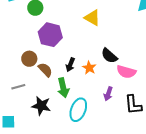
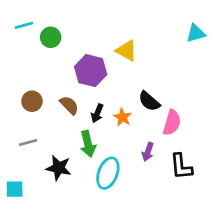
purple hexagon: (50, 35) -> (91, 71), moved
brown circle: (29, 59) -> (32, 101), moved
brown semicircle: (45, 70) -> (69, 105), moved
pink semicircle: (126, 72) -> (172, 123), turned -90

